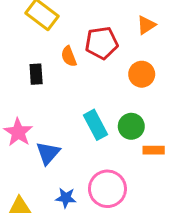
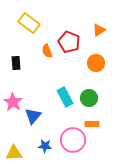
red pentagon: (102, 43) -> (69, 42), turned 30
black rectangle: (36, 74) -> (16, 63), moved
orange rectangle: (154, 150) -> (92, 124), moved

